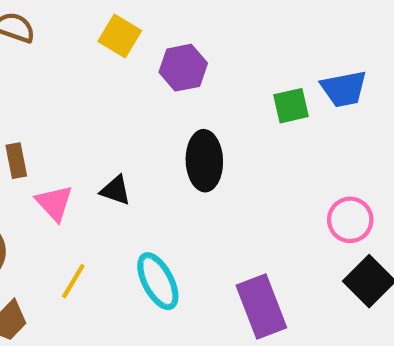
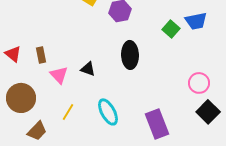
green square: (291, 106) -> (171, 29), turned -36

